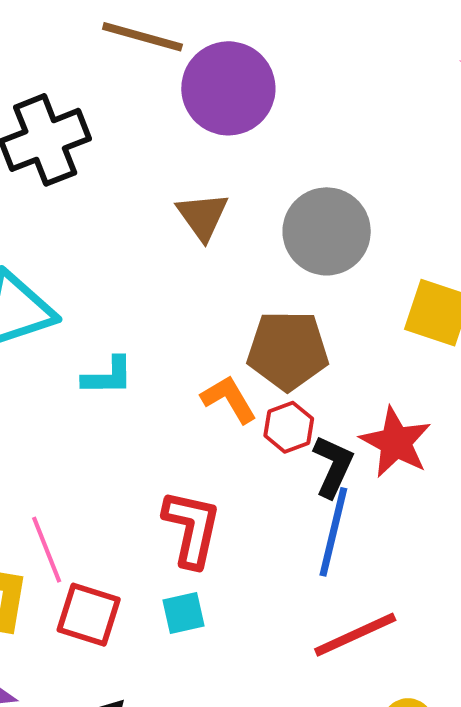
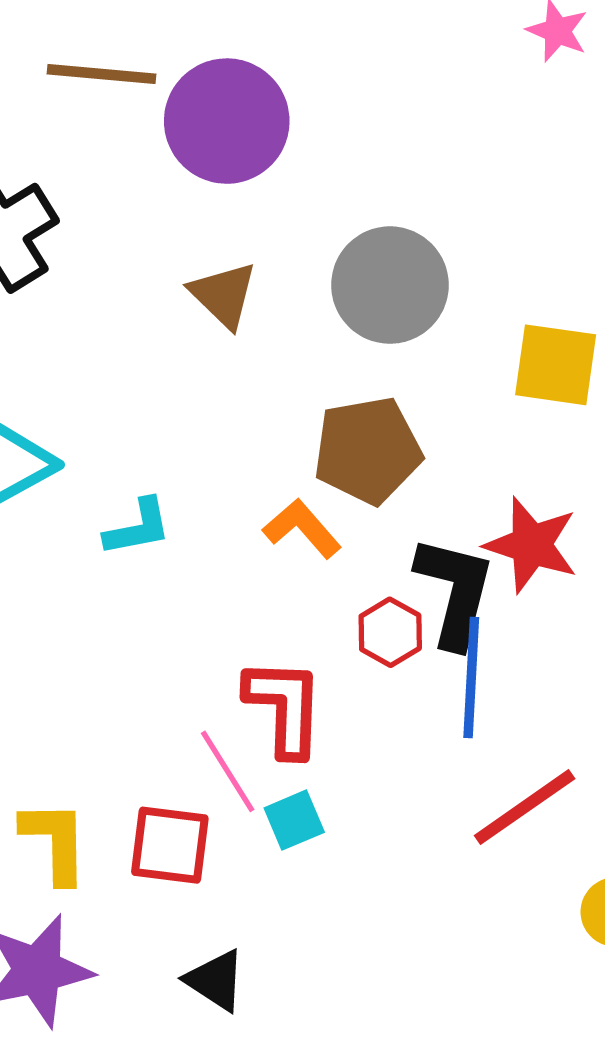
red hexagon: (289, 427) -> (390, 632), moved
black L-shape: (333, 466) -> (455, 592), size x1.4
pink line: (47, 550) -> (228, 771), moved

